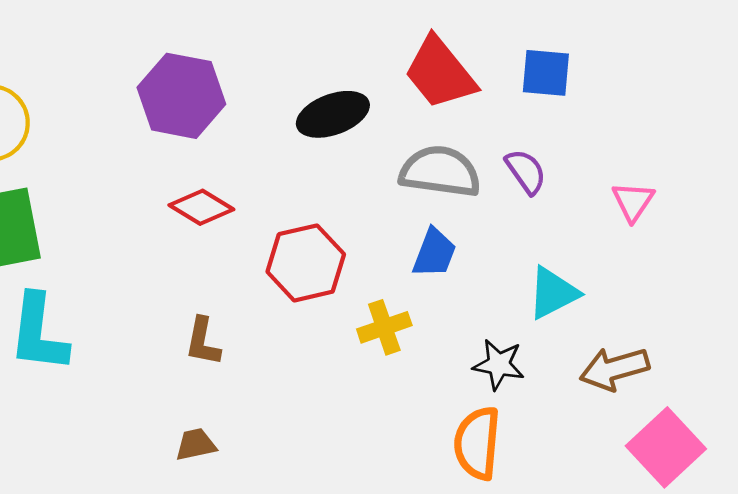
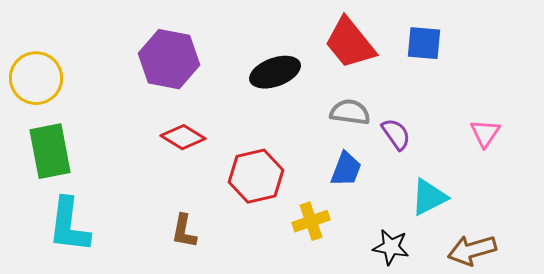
gray semicircle: (440, 172) -> (350, 112), size x0.7
purple semicircle: (526, 172) -> (396, 134), moved

